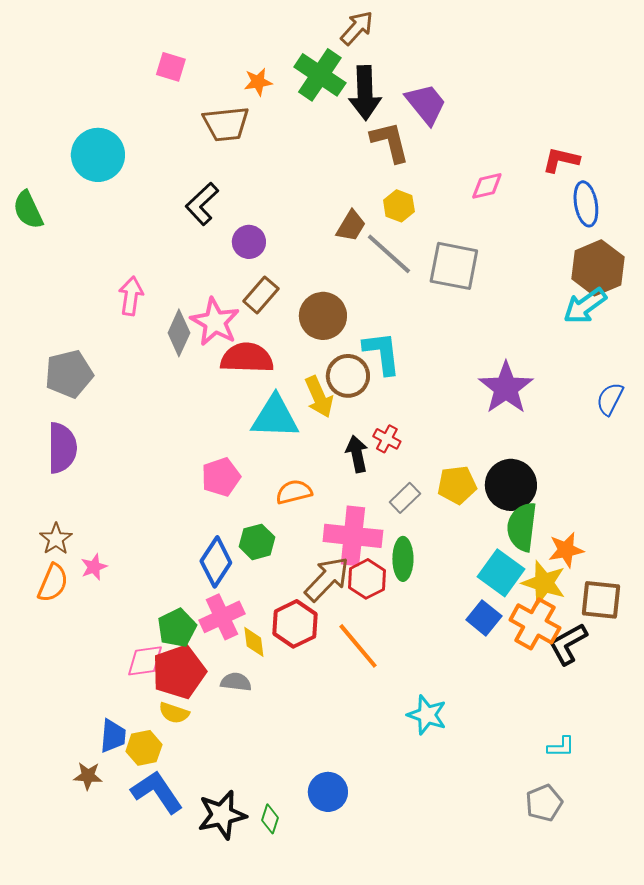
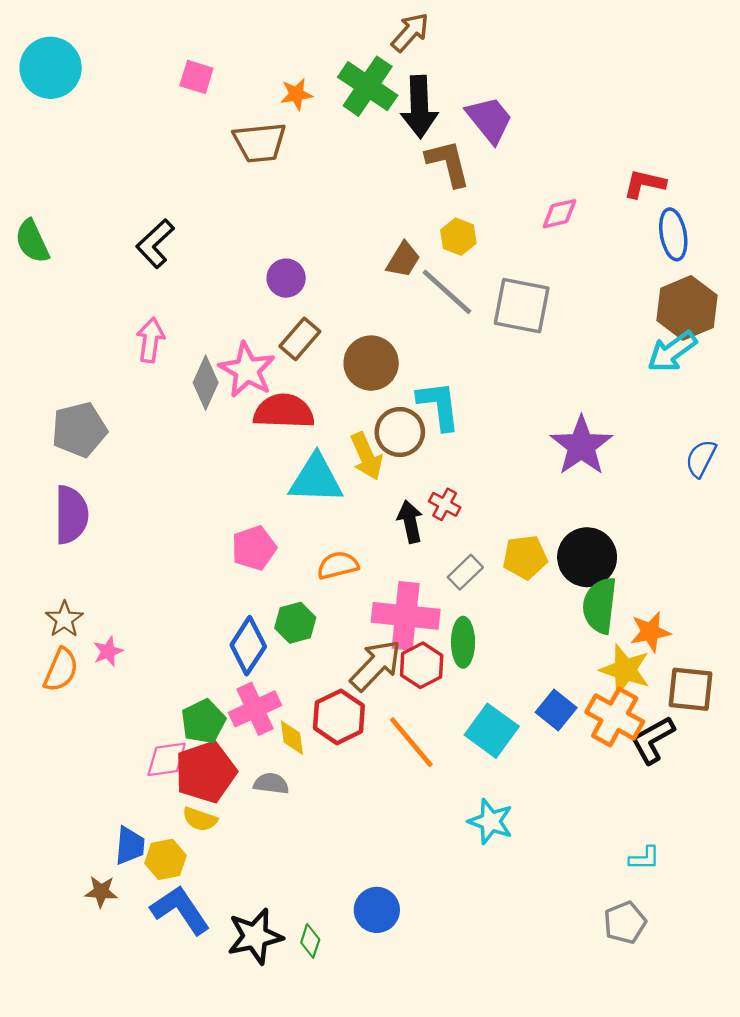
cyan circle: (98, 155) -> (51, 68), moved
black L-shape: (202, 204) -> (155, 244), moved
cyan square: (501, 573) -> (492, 731), moved

